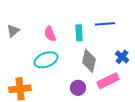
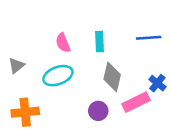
blue line: (105, 24) -> (149, 38), moved
gray triangle: (13, 31) -> (16, 66), moved
blue cross: (122, 57) -> (157, 83), moved

